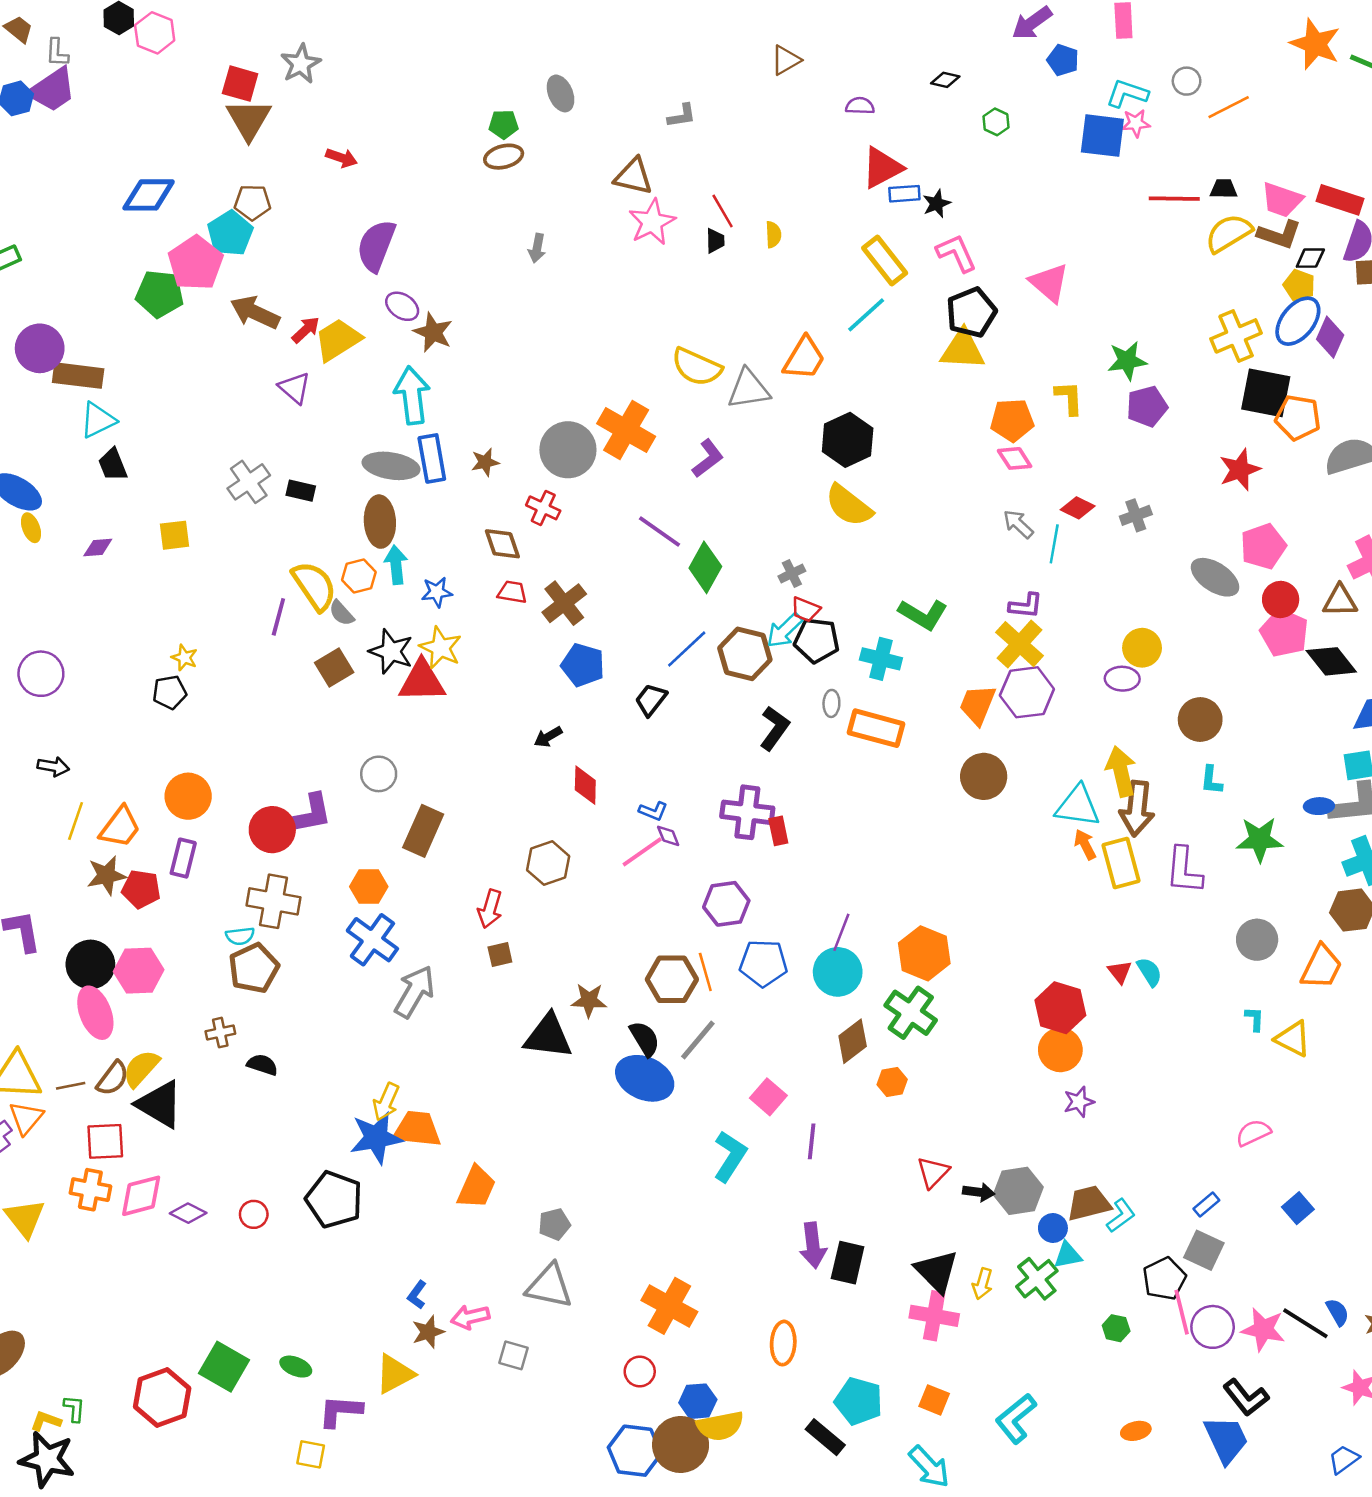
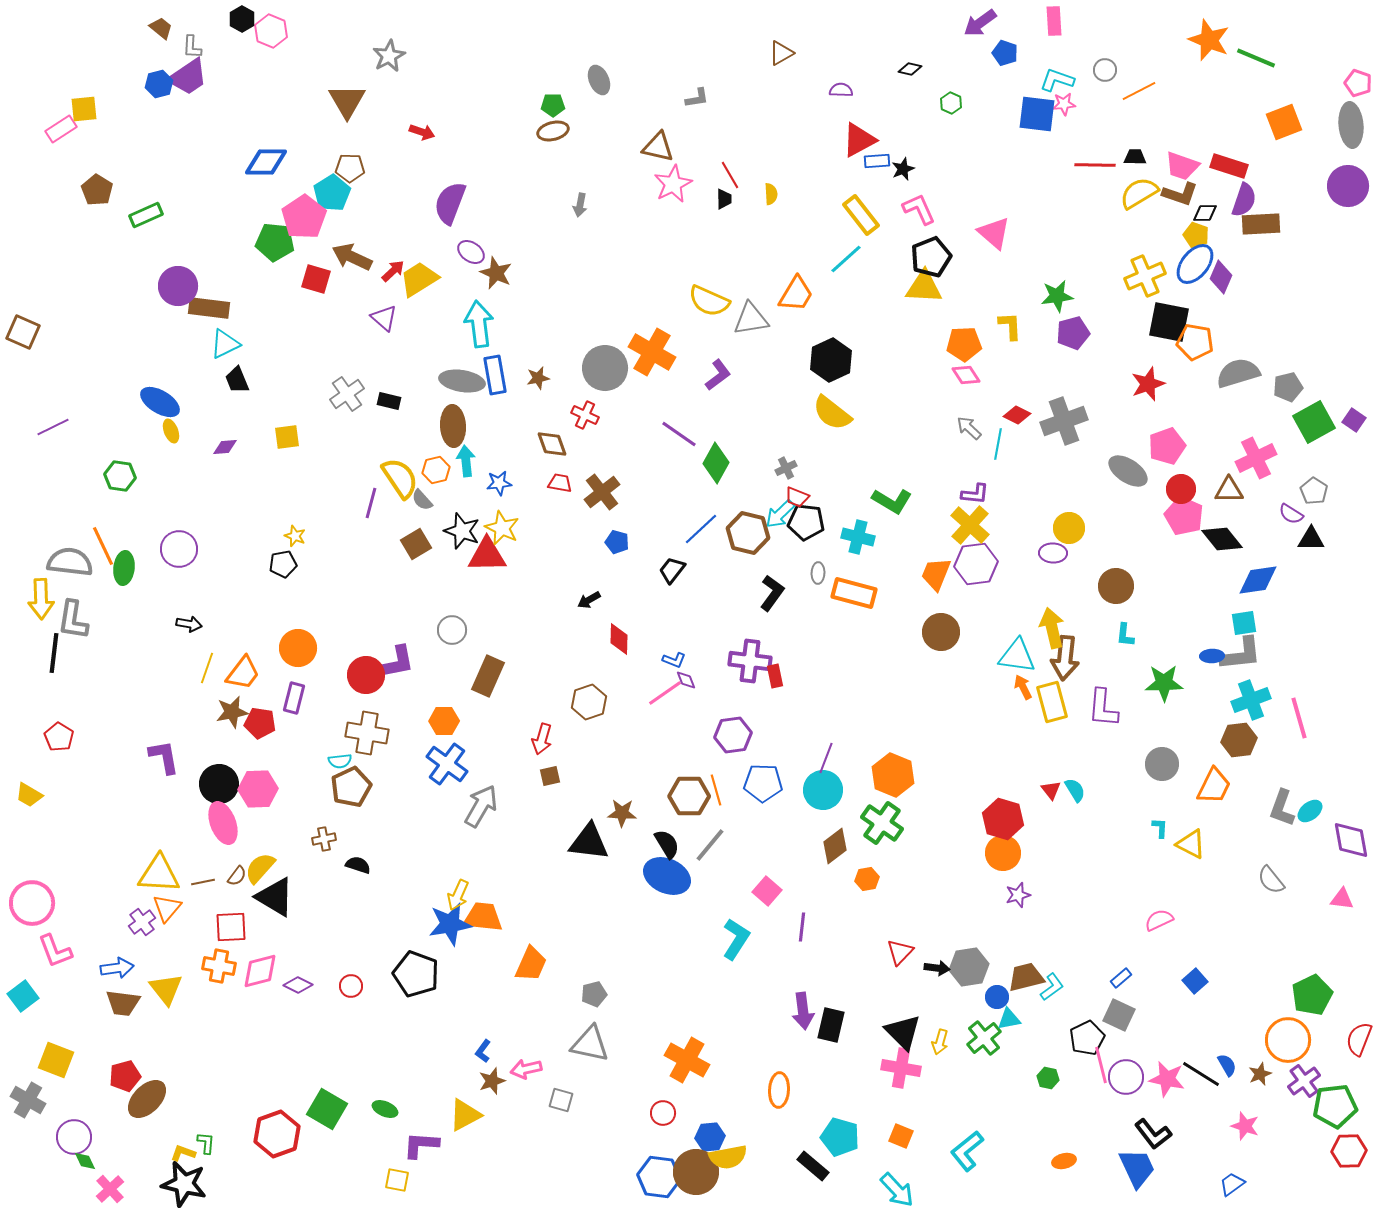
red square: (240, 84) -> (316, 279), moved
gray cross: (1136, 515) -> (1064, 421), size x1.8
blue pentagon: (583, 665) -> (617, 542), size x0.7
brown semicircle: (113, 1078) -> (237, 876), size x0.7

